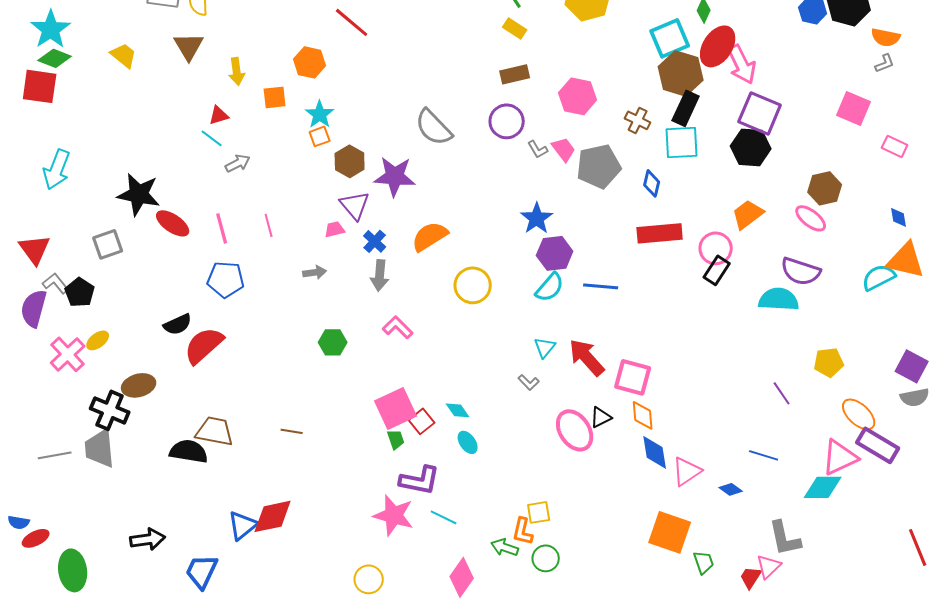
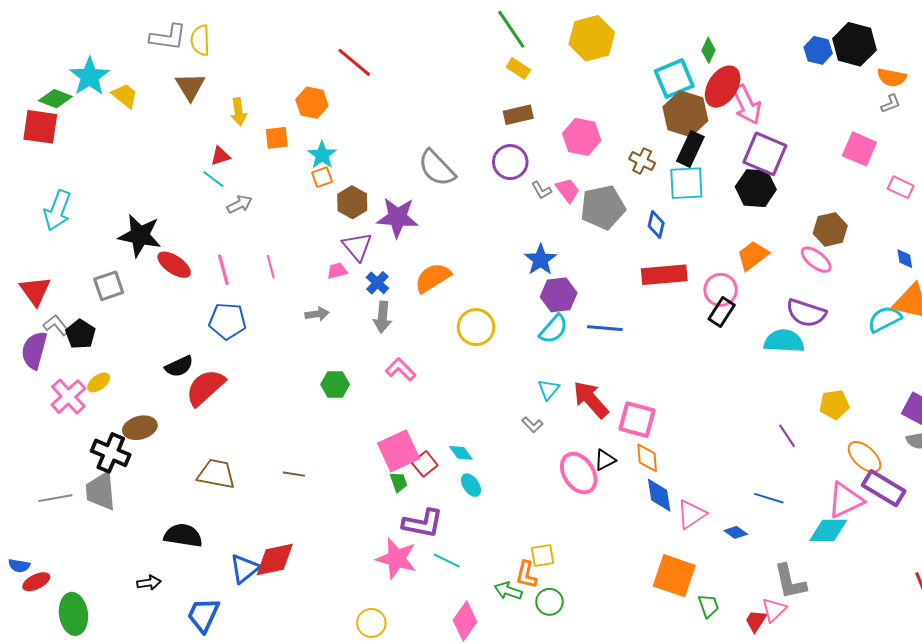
cyan star: (51, 29) -> (90, 76), moved
black semicircle: (189, 451) -> (183, 535), moved
black arrow: (148, 539) -> (149, 583), size x0.7

